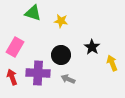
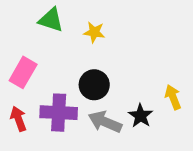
black star: (92, 47) -> (141, 116), moved
gray arrow: (68, 79) -> (105, 122), size x1.5

